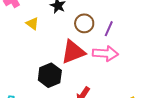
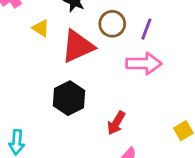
red triangle: (73, 52) -> (78, 46), moved

